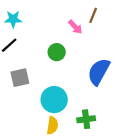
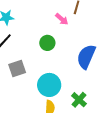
green cross: (86, 119) -> (79, 100), turned -35

